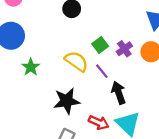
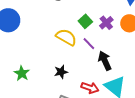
green star: (31, 67) -> (22, 73), moved
black star: (67, 101) -> (61, 72), size x0.6

